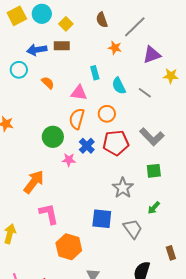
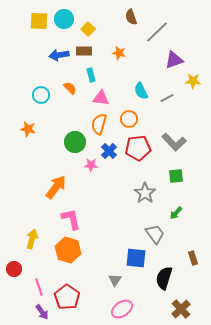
yellow square: (17, 16) -> (39, 21), turned 30
brown semicircle: (102, 20) -> (131, 17), moved
orange star: (115, 48) -> (119, 53), moved
cyan circle: (19, 70) -> (41, 95), moved
cyan rectangle: (95, 73) -> (91, 75), moved
gray line: (145, 93) -> (167, 98), turned -64
blue square: (102, 219) -> (136, 258), moved
orange hexagon: (69, 247) -> (68, 250), moved

